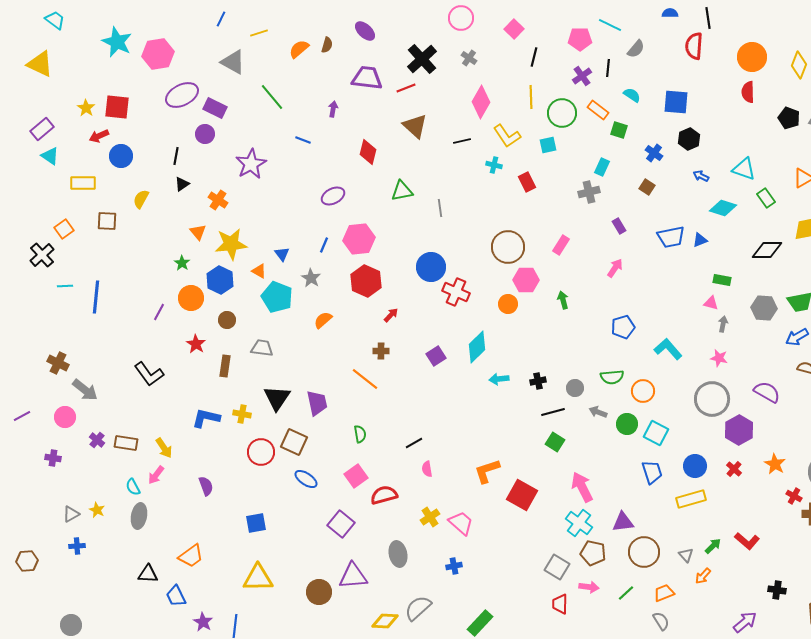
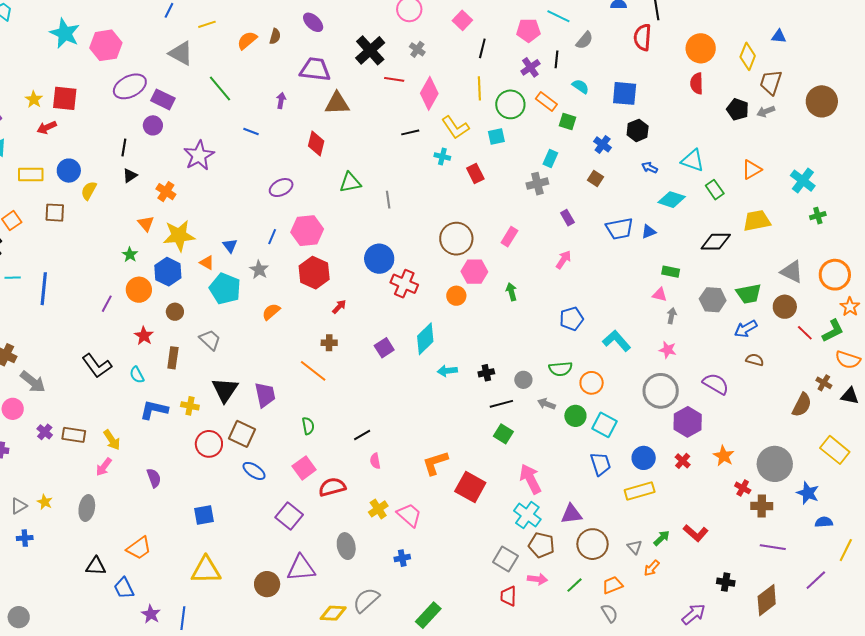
red line: (406, 88) -> (394, 79), moved, turned 30
brown triangle: (415, 126) -> (337, 103), moved, turned -44
blue circle: (121, 156) -> (69, 171), moved
gray trapezoid: (262, 348) -> (210, 340), turned 35
cyan semicircle: (133, 487) -> (137, 375), moved

